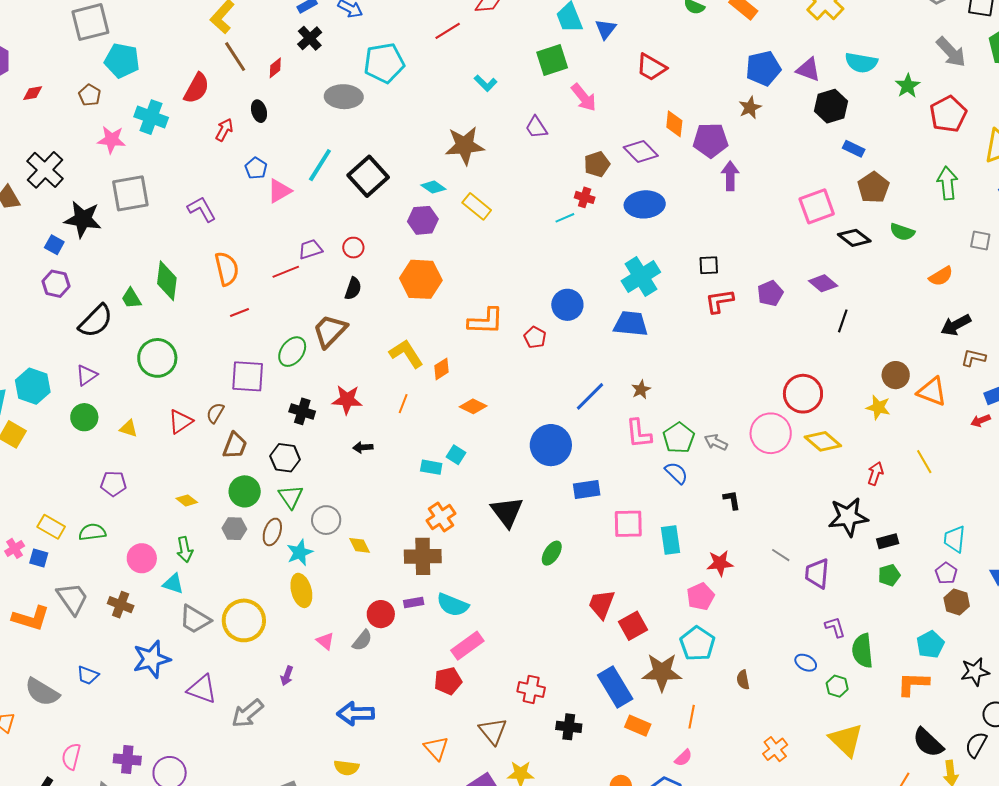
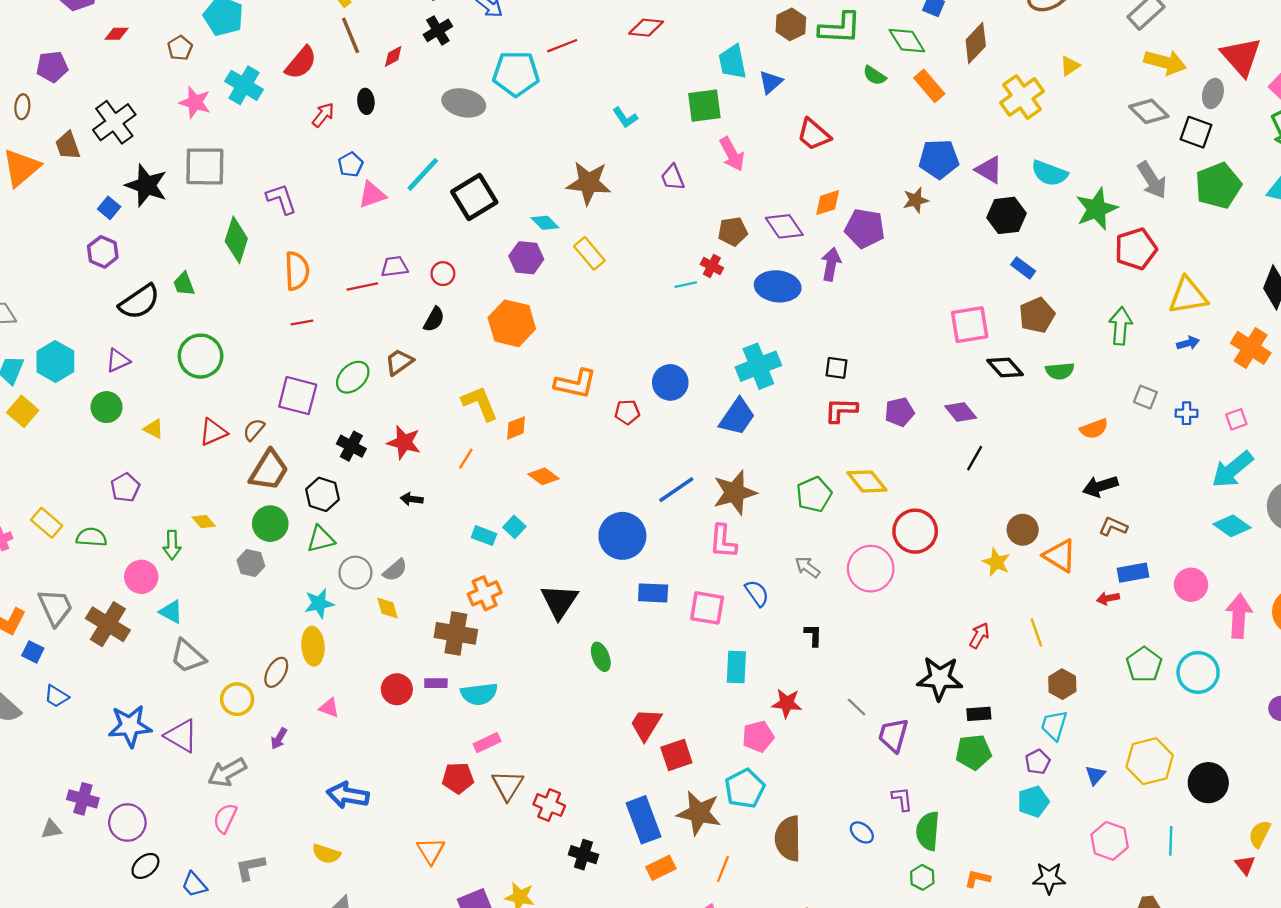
red line: (448, 31) -> (562, 46), moved
green star: (908, 86) -> (1097, 209), size x1.5
orange diamond: (674, 124) -> (828, 203), turned 56
purple arrow: (730, 176) -> (831, 264), moved
green semicircle: (902, 232) -> (1060, 371), turned -35
green diamond: (167, 281) -> (236, 240), moved
blue trapezoid: (631, 324) -> (737, 417), turned 108
brown trapezoid: (330, 331) -> (399, 362), size x0.7
red pentagon: (535, 337) -> (627, 412), turned 30
brown star: (641, 390) -> (735, 493), size x2.0
green pentagon: (679, 438) -> (814, 494), moved
yellow diamond: (823, 441) -> (867, 481), moved
brown trapezoid: (235, 446) -> (269, 470), size x1.4
purple pentagon: (113, 484) -> (125, 488), turned 30
green triangle: (291, 497) -> (321, 539), turned 40
pink square: (628, 524) -> (707, 608), moved
brown ellipse: (272, 532) -> (276, 672), moved
green arrow: (185, 549) -> (172, 545), moved
green ellipse: (552, 553) -> (601, 657), turned -65
blue square: (39, 558) -> (33, 652), moved
green pentagon: (889, 575) -> (973, 752), size x1.4
brown hexagon: (957, 602) -> (1062, 684), moved
brown cross: (121, 605) -> (108, 624), size x1.5
cyan semicircle: (453, 605) -> (479, 694), turned -40
yellow circle: (244, 620) -> (237, 699), moved, size x0.7
gray semicircle: (362, 640) -> (395, 570), moved
pink triangle: (325, 641) -> (329, 708), turned -30
cyan pentagon: (930, 644) -> (1033, 801), moved
pink rectangle: (467, 646) -> (487, 743), size x0.7
blue star: (152, 659) -> (130, 726), moved
brown semicircle: (743, 680) -> (788, 838), size x2.0
orange L-shape: (913, 684) -> (977, 879), size x0.7
green hexagon: (837, 686) -> (922, 877), moved
orange rectangle: (638, 726) -> (661, 868), turned -60
brown triangle: (493, 731) -> (508, 785), moved
pink semicircle: (71, 757) -> (225, 818), moved

